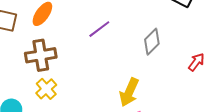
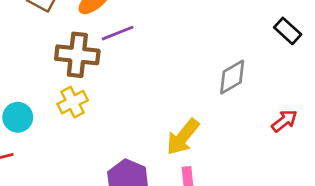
purple line: (99, 29) -> (118, 33), moved

